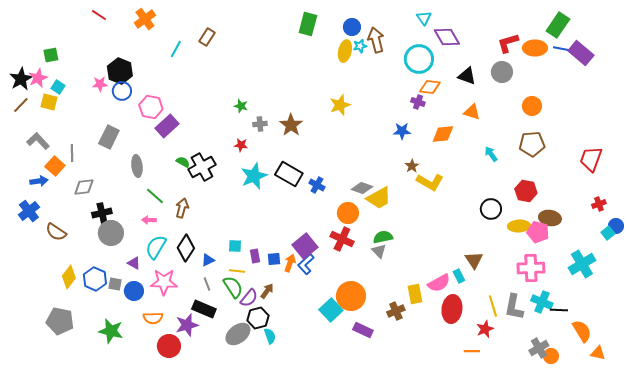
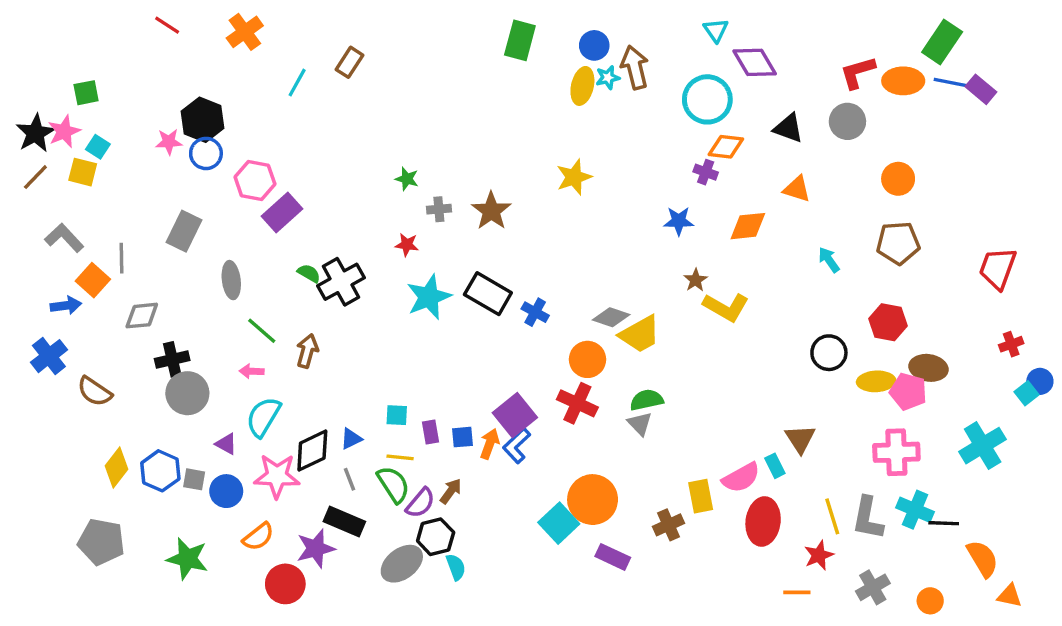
purple rectangle: (581, 53) -> (981, 89), size x0.7
black diamond: (186, 248) -> (312, 451), moved, turned 32
orange semicircle: (153, 318) -> (258, 537), turned -36
gray cross: (539, 348) -> (873, 587), moved

